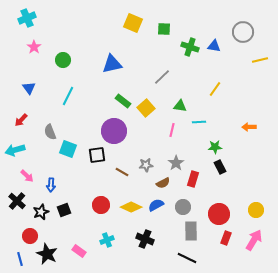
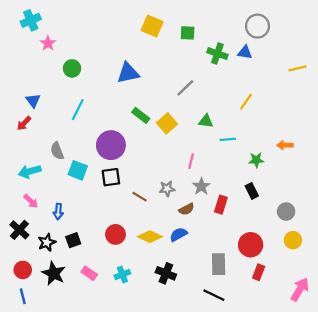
gray circle: (243, 32) -> (257, 26), moved
pink star: (34, 47) -> (48, 43), moved
red arrow: (21, 120) -> (24, 123), moved
pink line: (172, 130) -> (191, 161), moved
purple circle: (114, 131) -> (111, 145), moved
green star: (215, 147) -> (256, 160), moved
cyan arrow: (15, 150) -> (30, 171), moved
gray circle: (183, 207) -> (286, 212), moved
red circle: (30, 236) -> (23, 270), moved
pink arrow: (254, 240) -> (300, 289), moved
pink rectangle: (79, 251) -> (89, 273), moved
black star: (47, 254) -> (54, 273), moved

